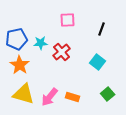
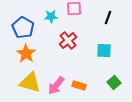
blue pentagon: (17, 39) -> (23, 28), turned -30
cyan star: (41, 43) -> (51, 17), moved
cyan square: (98, 62) -> (104, 51), turned -35

